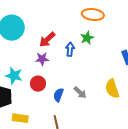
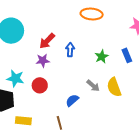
green star: (87, 38) -> (102, 56), moved
gray arrow: (80, 92) -> (93, 86), moved
blue semicircle: (58, 95) -> (72, 100), moved, turned 32

